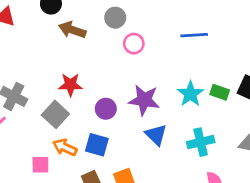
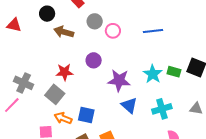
pink circle: (134, 44) -> (113, 31), moved
purple circle: (106, 109) -> (94, 60), moved

